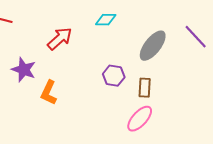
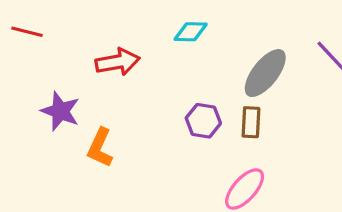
red arrow: (60, 39) -> (118, 62), turned 32
brown rectangle: (145, 88) -> (251, 122), moved

